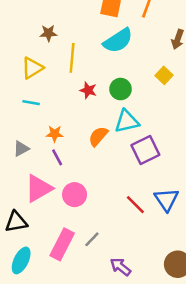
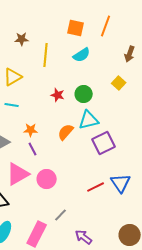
brown star: (48, 33) -> (22, 39), moved
cyan semicircle: (118, 41) -> (82, 55), size x0.7
yellow line: (72, 58) -> (46, 55), moved
red line: (135, 205) -> (96, 187), turned -72
pink rectangle: (62, 244) -> (37, 234), moved

